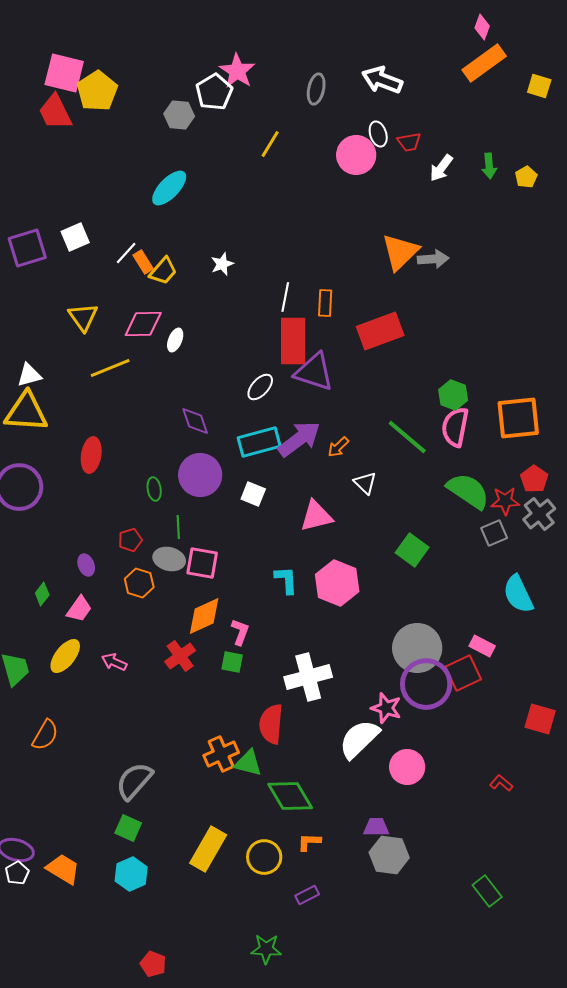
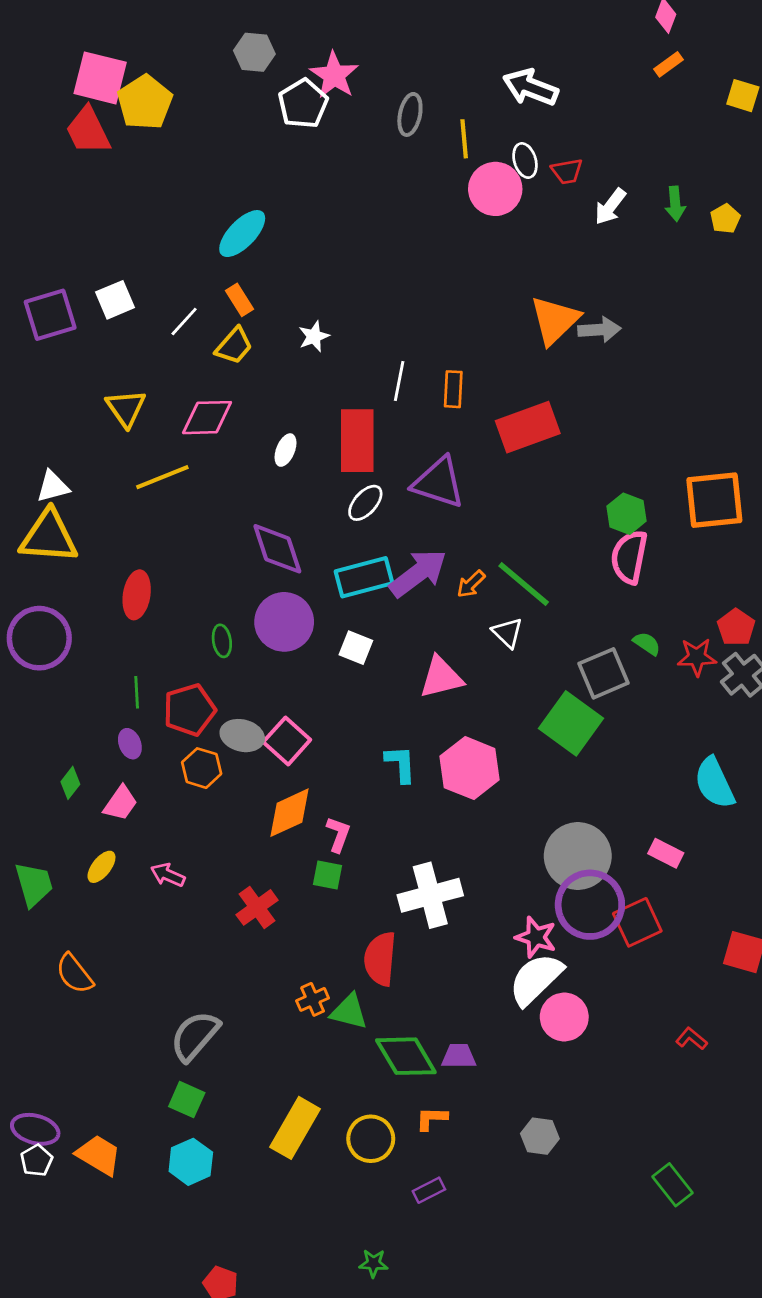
orange rectangle: (484, 63) -> (668, 64), size x0.5
gray ellipse: (316, 89) -> (410, 114), moved
gray hexagon: (179, 115) -> (254, 52), moved
yellow line: (270, 144) -> (464, 139), moved, turned -36
orange rectangle: (143, 262) -> (239, 300), moved
white ellipse: (175, 340) -> (285, 450), moved
red rectangle: (293, 341) -> (357, 441), moved
orange square: (518, 418) -> (714, 500), moved
purple diamond: (195, 421) -> (277, 549), size x1.4
green line: (407, 437) -> (524, 584), moved
green semicircle: (468, 491) -> (647, 644), size x0.5
green line: (178, 527) -> (137, 692), moved
gray square: (494, 533) -> (603, 673), moved, size x1.4
red pentagon: (130, 540) -> (189, 710), size x1.6
green square: (412, 550) -> (571, 723), size x1.4
pink square: (202, 563) -> (287, 741), turned 32
yellow ellipse: (65, 656) -> (101, 867), size x0.7
red cross: (180, 656) -> (257, 907), moved
red square: (463, 673) -> (637, 922), moved
orange semicircle: (45, 735) -> (74, 974), turned 112
white semicircle: (359, 739) -> (536, 979), moved
orange cross: (221, 754) -> (313, 999), size x0.7
purple trapezoid: (376, 827) -> (459, 1056), moved
gray hexagon: (389, 855) -> (540, 1136), size x0.7
green star: (266, 949) -> (373, 1263), size x0.7

